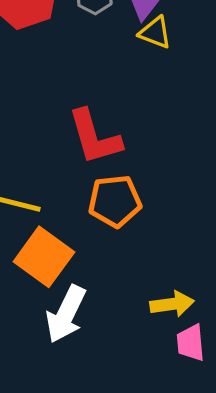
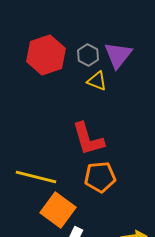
yellow triangle: (155, 32) -> (97, 81), moved

